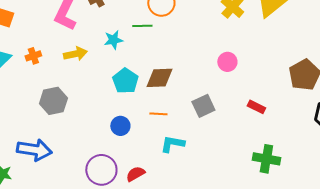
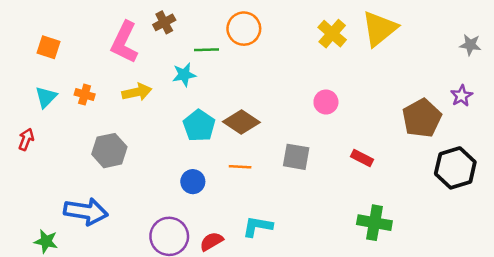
green line: (142, 26) -> (207, 50), moved
orange cross: (33, 56) -> (85, 95), turned 35
brown diamond: (159, 78) -> (241, 122), turned 36
gray square: (203, 106) -> (296, 157), turned 35
cyan L-shape: (172, 144) -> (258, 226), moved

